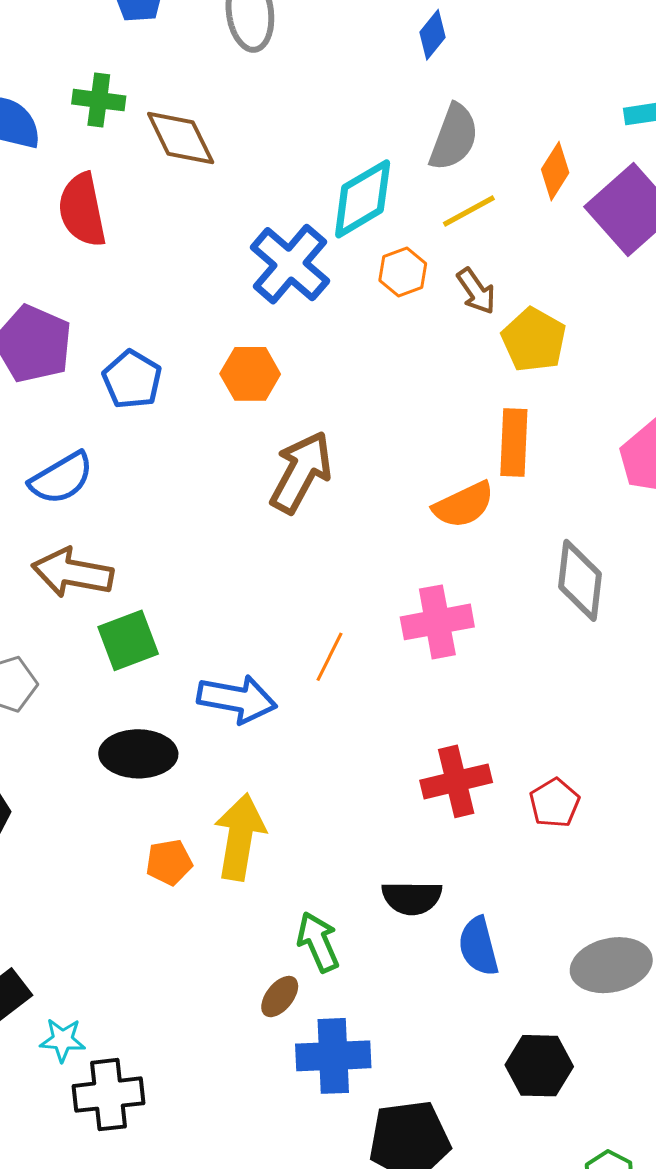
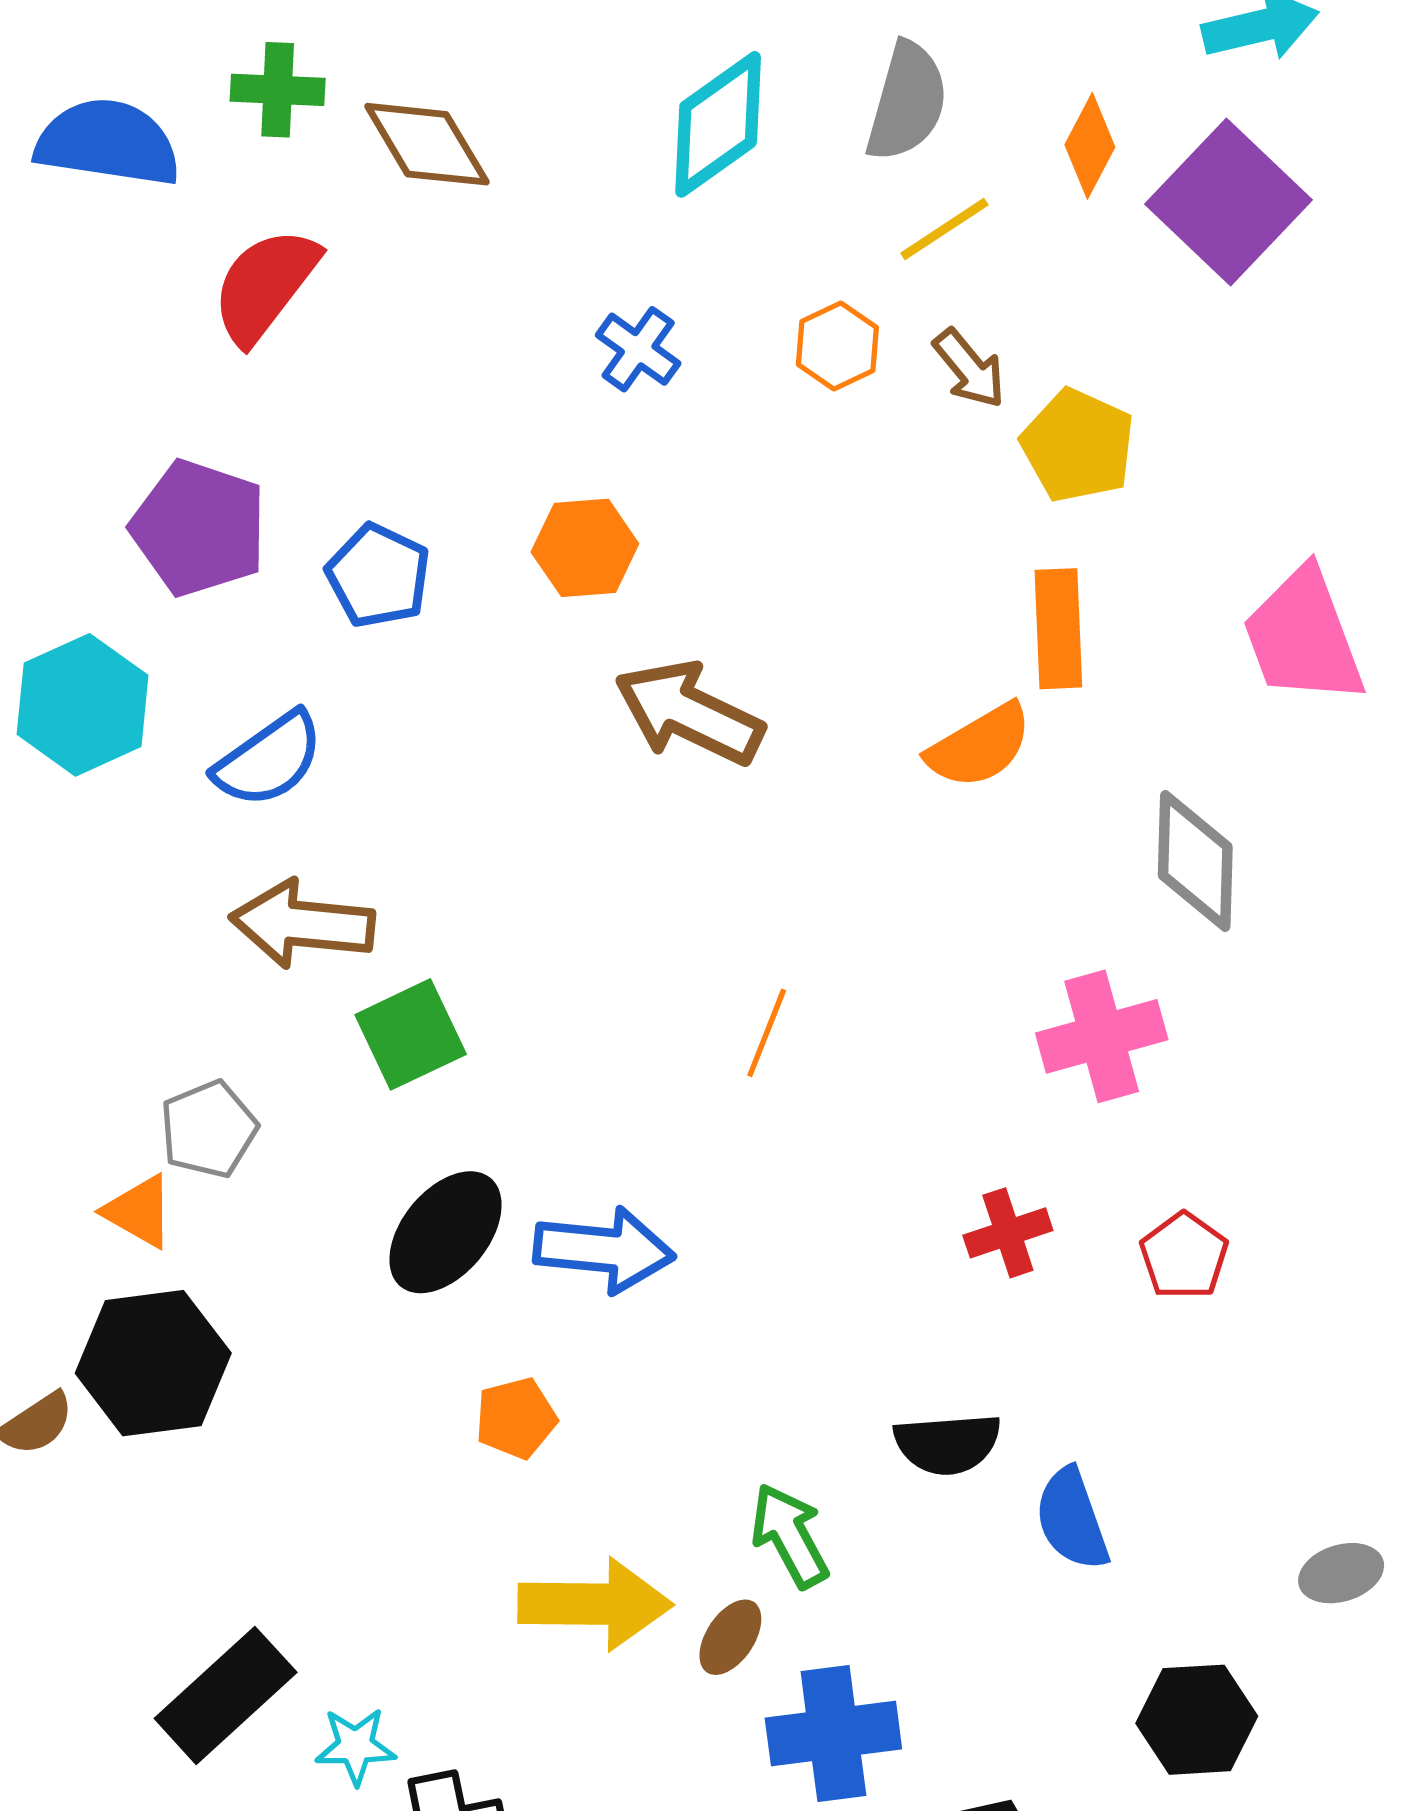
cyan diamond: (363, 199) -> (718, 124), moved
red semicircle: (82, 210) -> (265, 285), turned 54
blue cross: (290, 264) -> (638, 349), size x0.6
brown arrow: (301, 472) -> (689, 713), turned -88
pink cross: (437, 622) -> (1102, 1036), moved
blue arrow: (237, 699) -> (604, 1250), moved
black ellipse: (138, 754) -> (446, 1232), turned -46
red cross: (456, 781) -> (1008, 1233), size x0.7
yellow arrow: (240, 837) -> (595, 1604), moved, turned 86
gray ellipse: (611, 965) -> (1341, 1573), moved, size x0.6

